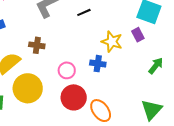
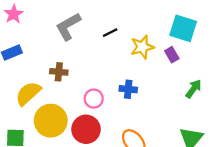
yellow star: (112, 42) -> (142, 47), moved, turned -30
red circle: (74, 97) -> (86, 129), moved

